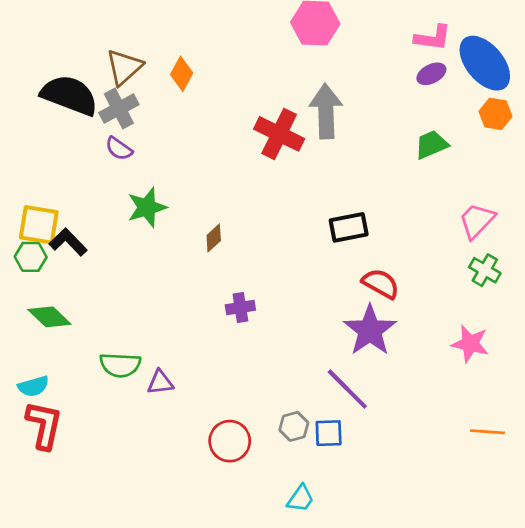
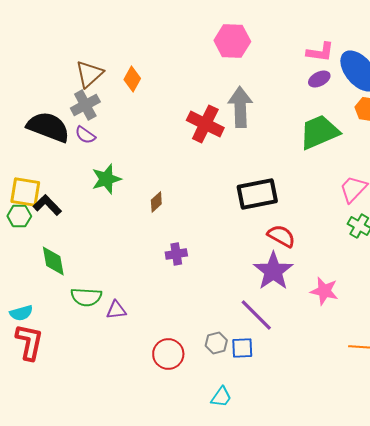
black semicircle: (69, 95) -> (48, 127), moved
green trapezoid: (431, 145) -> (319, 132), size x1.6
black rectangle: (349, 227) -> (257, 194), size x1.4
green diamond: (49, 317) -> (53, 261), moved, turned 36
pink star: (470, 344) -> (324, 291), moved

